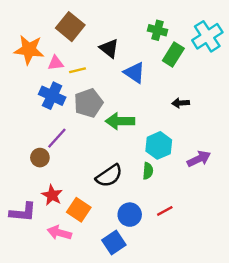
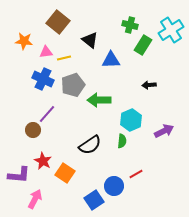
orange star: (29, 50) -> (24, 41), size x0.7
blue triangle: (135, 73) -> (111, 60), turned -36
blue circle: (130, 215) -> (114, 186), moved
pink arrow: (59, 233) -> (35, 199), moved, turned 102

